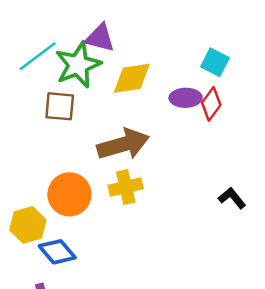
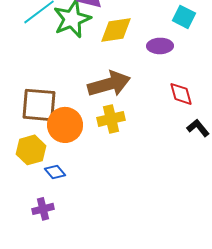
red diamond: (211, 104) -> (181, 94), moved, turned -52
brown square: (60, 106) -> (39, 105), moved, size x1.4
blue diamond: (57, 252) -> (55, 172), size x0.7

